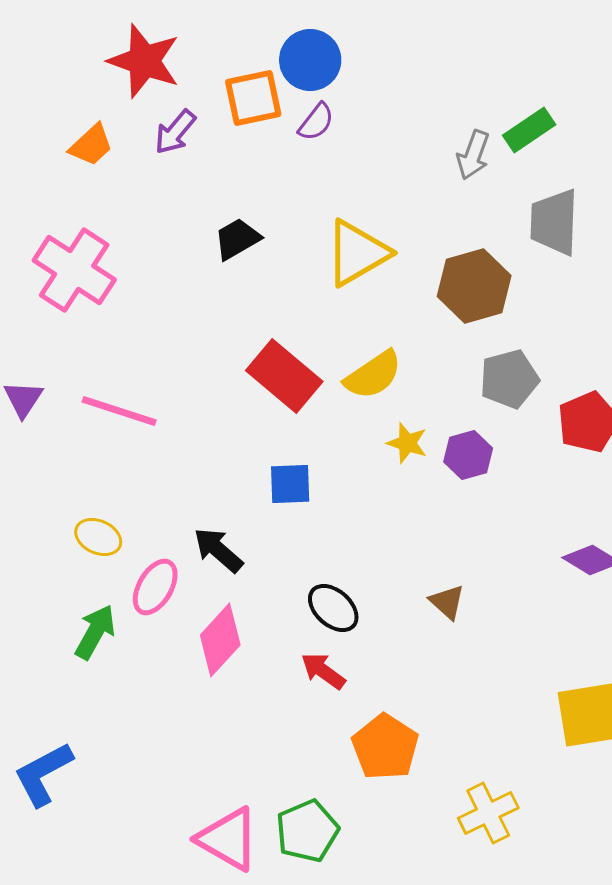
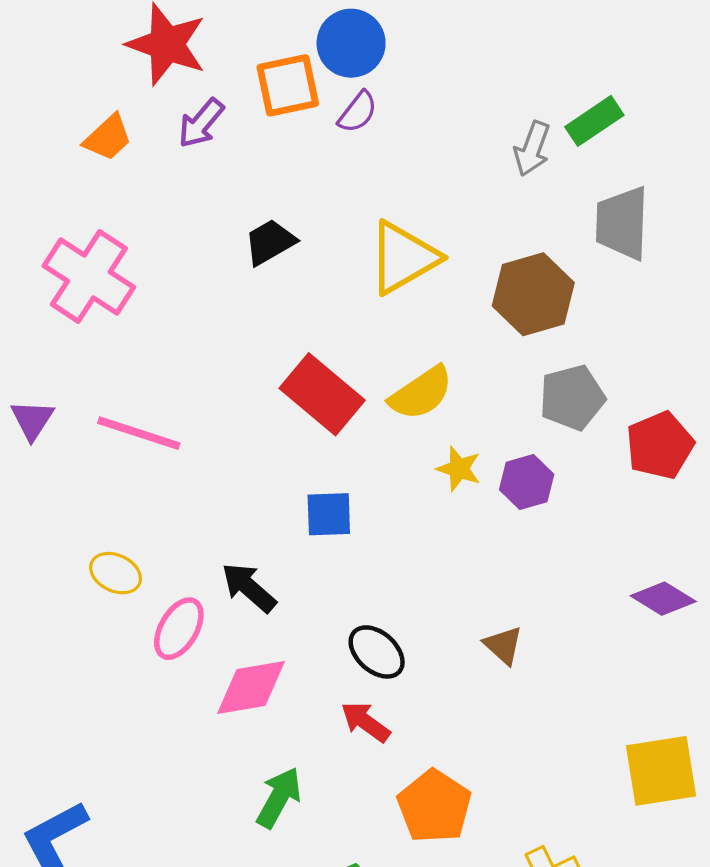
green arrow: (95, 632) -> (279, 797), moved
pink diamond: (220, 640) -> (251, 688), turned 38

